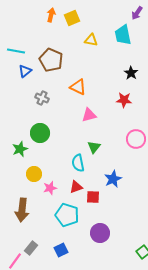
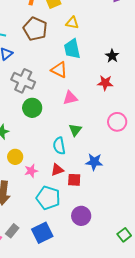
cyan trapezoid: (123, 35) -> (72, 49), moved
brown pentagon: (51, 60) -> (35, 29), moved
gray cross: (42, 98) -> (23, 81), size x1.6
green circle: (40, 133) -> (32, 108), moved
blue star: (113, 179) -> (94, 162), turned 30
blue square: (61, 250) -> (42, 233), size x1.5

